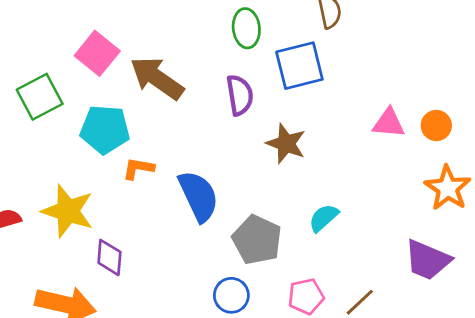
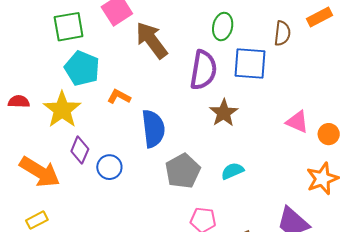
purple semicircle: (240, 95) -> (203, 70), size x1.4
cyan pentagon: (105, 129) -> (82, 68), moved
blue circle: (231, 295) -> (109, 167), moved

